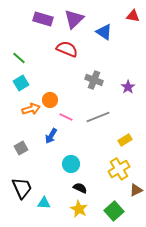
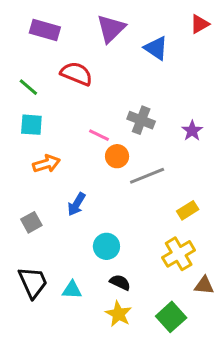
red triangle: (133, 16) -> (200, 24), turned -40
purple rectangle: (43, 19) -> (45, 30), moved
red semicircle: (67, 49) -> (76, 74), moved
cyan square: (21, 83) -> (31, 125), turned 35
orange circle: (50, 100) -> (117, 156), moved
pink line: (66, 117) -> (99, 135), moved
brown triangle: (136, 190) -> (204, 285), turned 32
cyan triangle: (44, 203) -> (72, 290), moved

